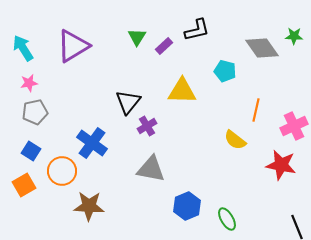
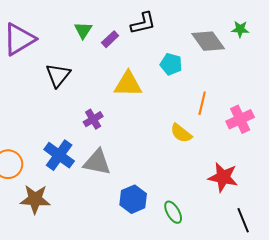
black triangle: (128, 102) -> (58, 75), moved
blue cross: (92, 143) -> (59, 155), moved
red star: (281, 165) -> (223, 177), moved

